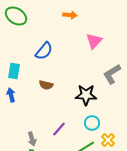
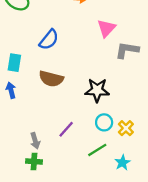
gray L-shape: (112, 74) -> (127, 50), moved, turned 40
brown semicircle: (46, 85) -> (51, 79), size x1.5
yellow cross: (108, 140) -> (126, 128), moved

